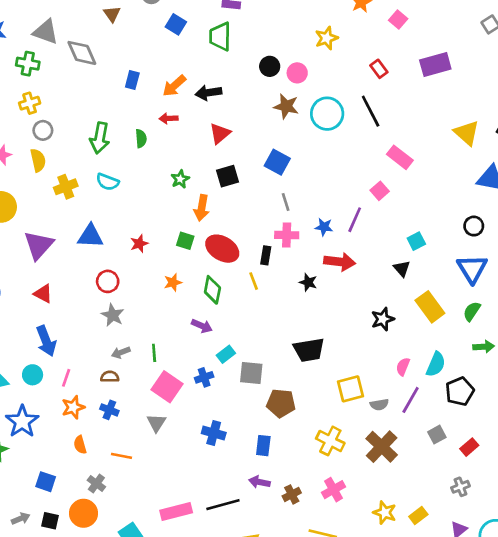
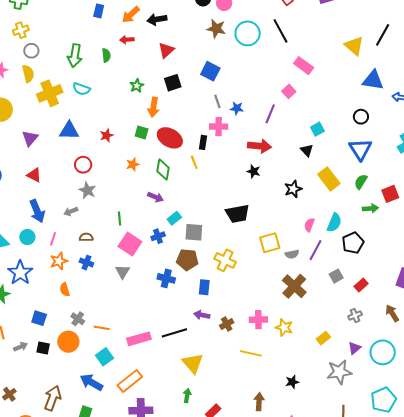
yellow cross: (66, 187) -> (50, 93), size x1.4
blue star: (324, 227) -> (237, 108), moved
purple triangle: (39, 245) -> (30, 138), size x0.7
black star: (308, 282) -> (254, 171), moved
gray arrow: (121, 352) -> (71, 211), moved
brown pentagon: (281, 403) -> (187, 260), moved
yellow cross: (330, 441) -> (225, 260), moved
orange line: (121, 456) -> (102, 328), moved
pink cross: (334, 490) -> (258, 320), turned 30
yellow star: (385, 513) -> (284, 327), moved

